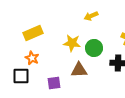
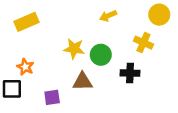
yellow arrow: (91, 16) -> (108, 16), moved
yellow rectangle: (33, 33) -> (27, 22), moved

